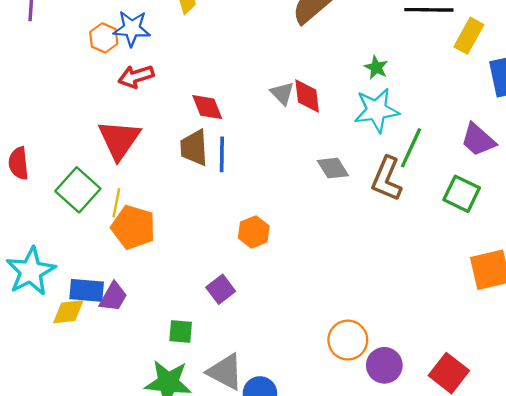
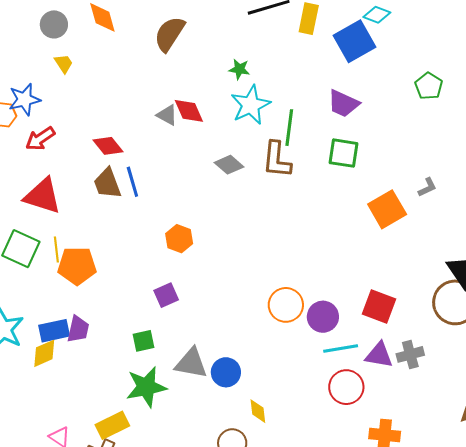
red triangle: (119, 140) -> (43, 196), turned -30
purple square: (221, 289) -> (166, 295), turned 30

